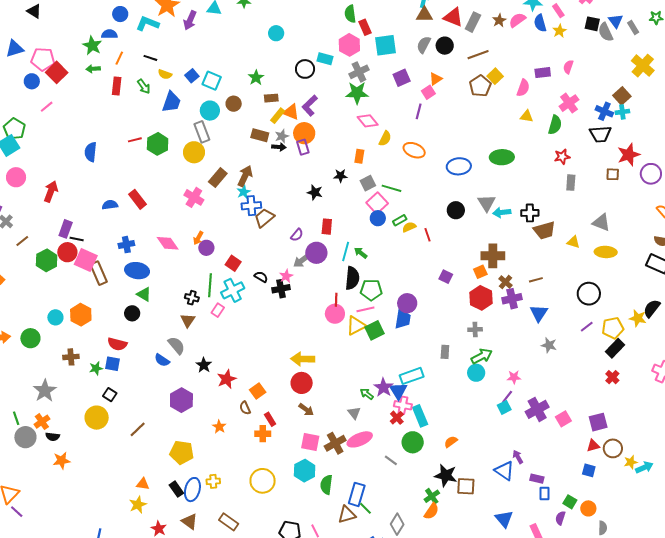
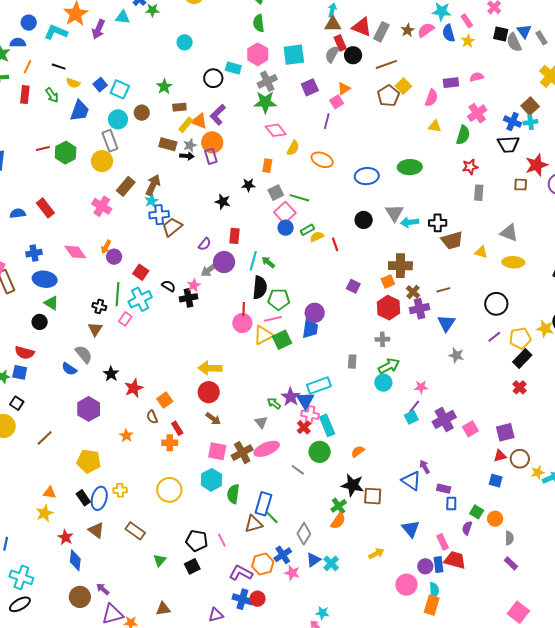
red rectangle: (365, 27) -> (340, 43), moved
pink semicircle: (568, 67) -> (477, 77), turned 56

